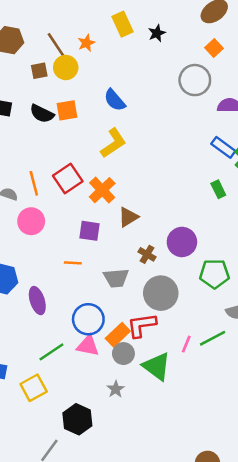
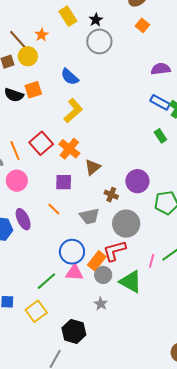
gray circle: (195, 80) -> (99, 41), moved
orange line: (73, 263) -> (54, 209), turned 48
purple ellipse: (37, 301) -> (23, 219), moved

